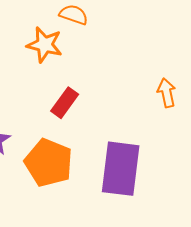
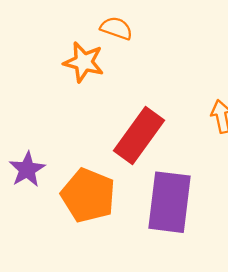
red rectangle: (65, 103) -> (139, 136), moved, size x1.6

